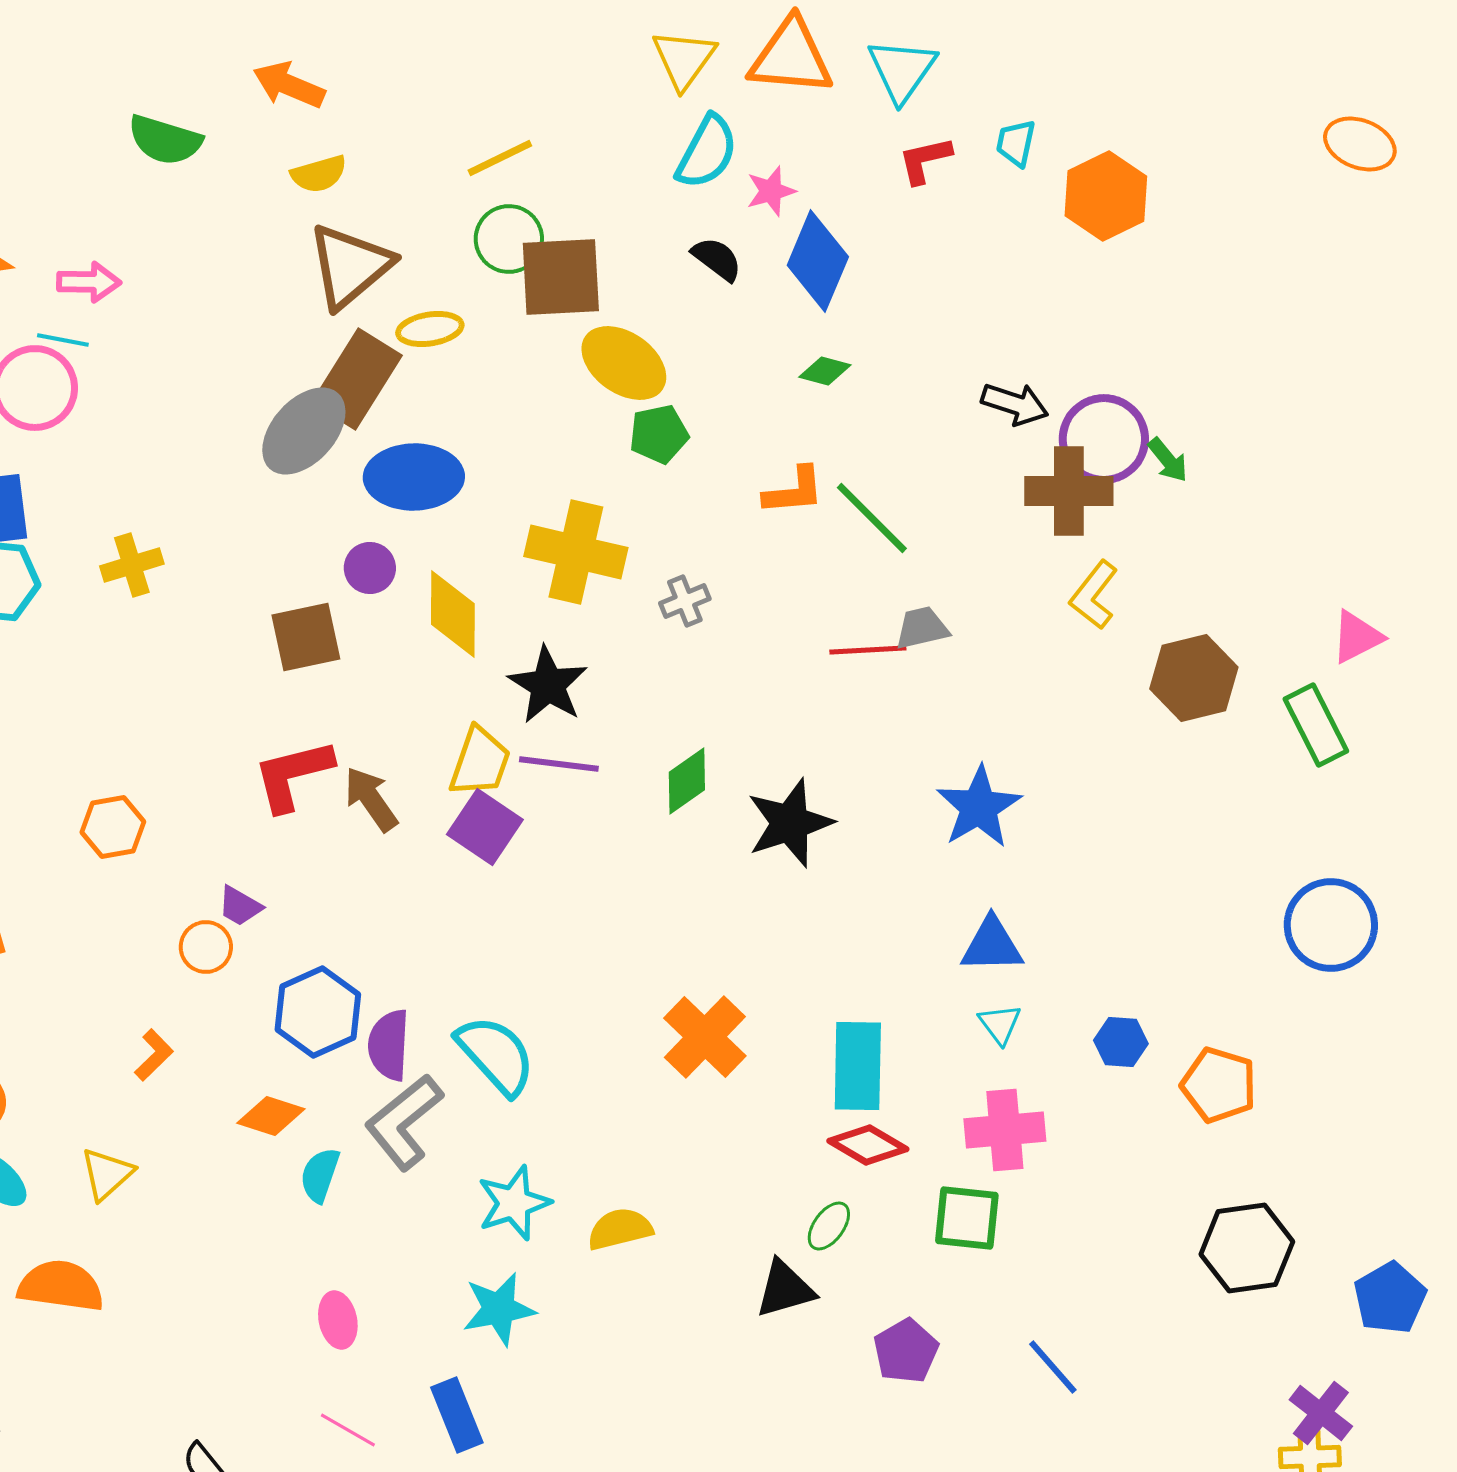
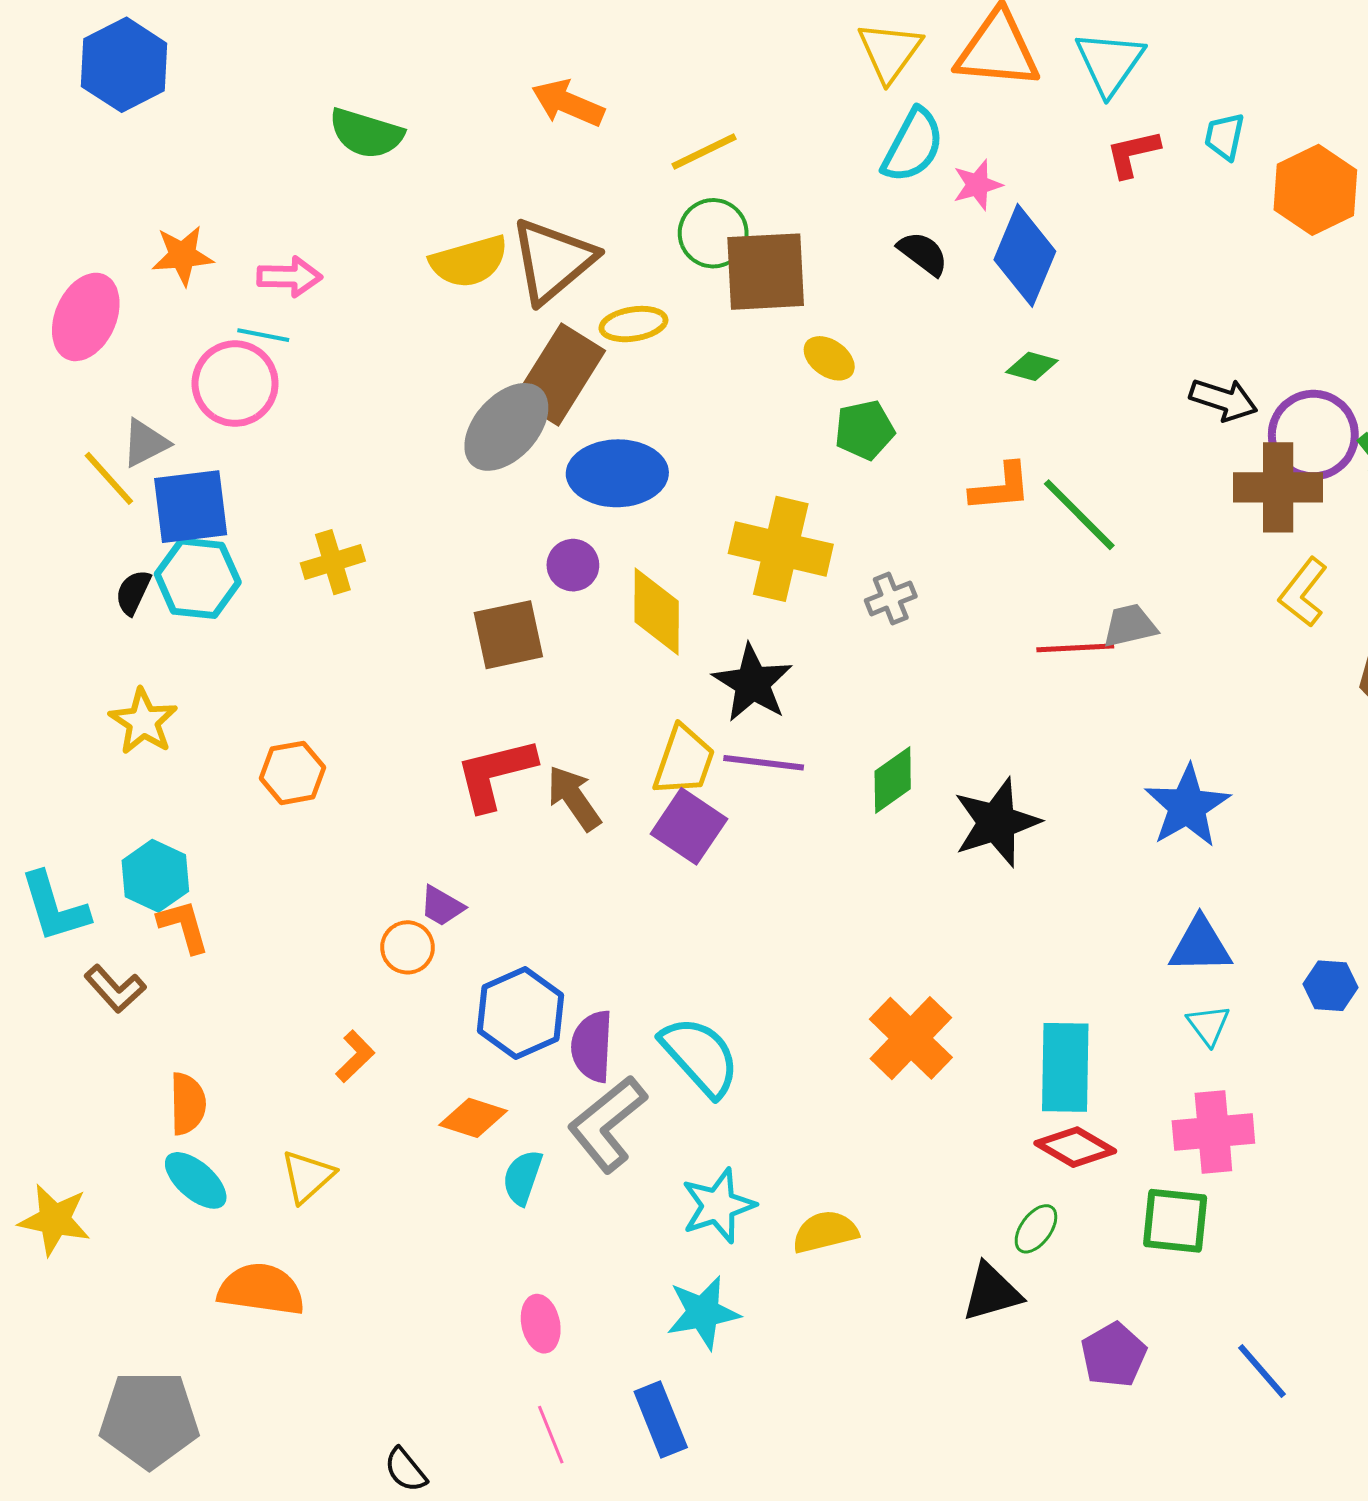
orange arrow: (289, 85) -> (568, 103), moved
yellow semicircle: (319, 174) -> (469, 261), moved, size x1.4
yellow ellipse: (624, 363) -> (829, 358), size x0.6
orange hexagon: (113, 827) -> (293, 773), moved
blue hexagon: (1121, 1042) -> (1330, 986), moved
pink line: (348, 1430) -> (551, 1435), turned 38

